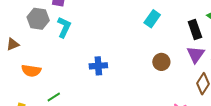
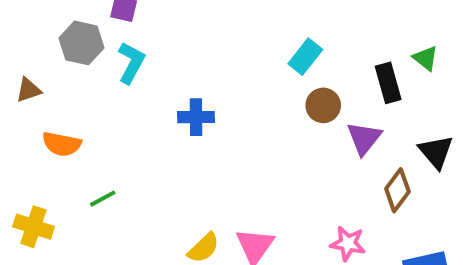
purple triangle: (196, 55) -> (364, 138), moved
brown circle: (161, 62) -> (323, 105), moved
blue cross: (98, 66) -> (196, 117), moved

